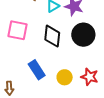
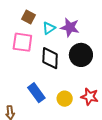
pink square: (17, 30) -> (22, 42), moved

